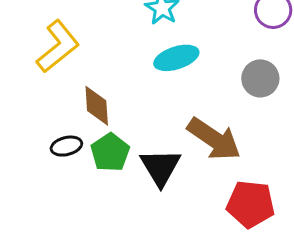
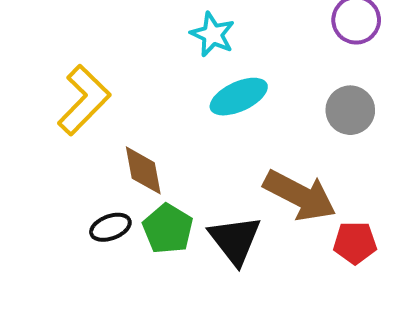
red pentagon: (251, 204) -> (355, 243), moved, size x0.7

